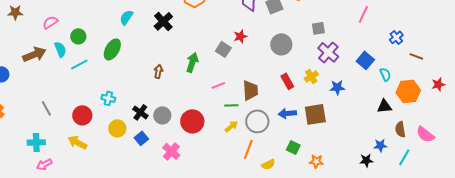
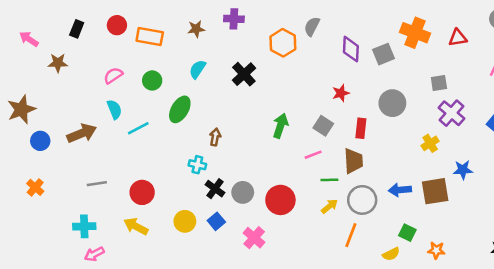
pink semicircle: (50, 22) -> (113, 75), moved
green circle: (78, 36) -> (152, 80), moved
gray square: (223, 49) -> (323, 126), moved
brown arrow: (34, 54) -> (82, 133), moved
brown arrow: (158, 71) -> (215, 137), moved
red rectangle: (287, 81) -> (361, 128), moved, turned 35
blue star: (337, 87) -> (463, 170), moved
cyan cross: (108, 98) -> (197, 165), moved
gray line: (46, 108) -> (97, 184), turned -70
yellow circle: (117, 128) -> (185, 221), moved
yellow semicircle: (268, 164) -> (391, 254), moved

